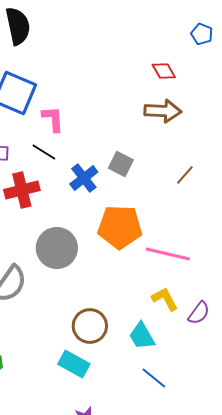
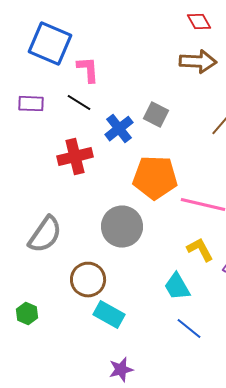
red cross: (22, 190) -> (75, 157), moved
gray circle: (57, 248) -> (122, 227), moved
brown circle: (90, 326) -> (88, 280), moved

